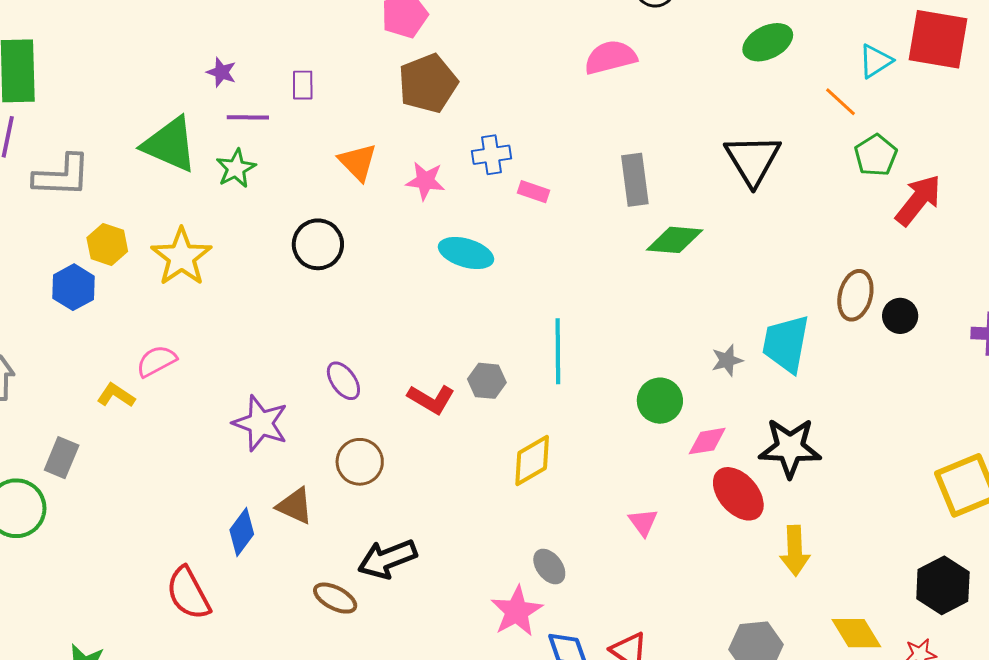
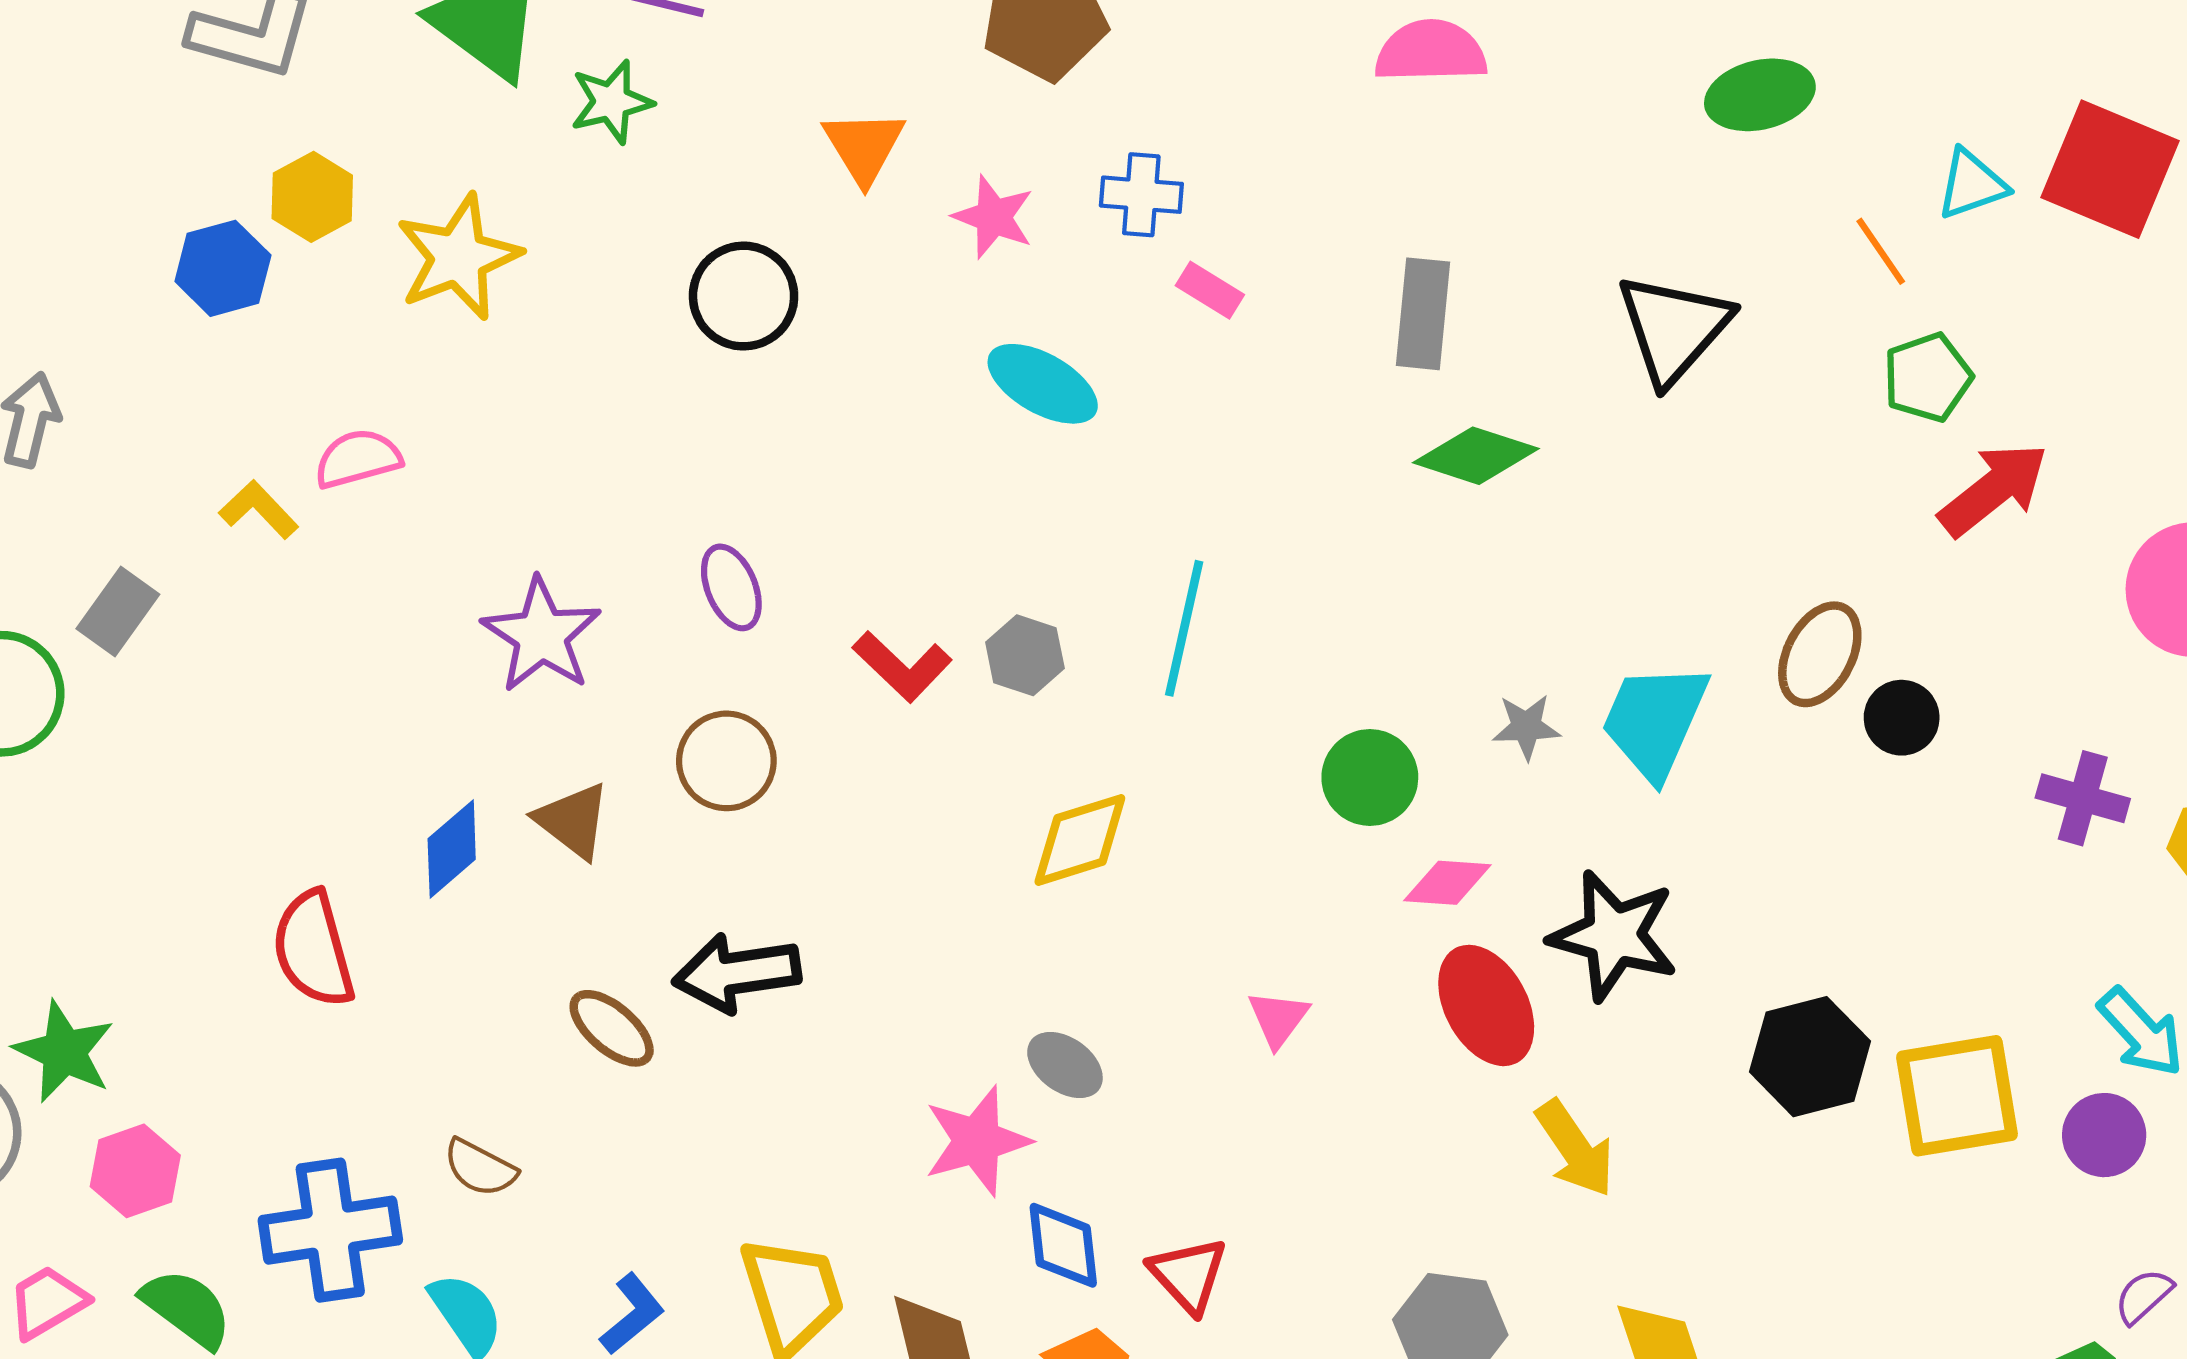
yellow arrow: (795, 551) -> (1575, 1149), turned -45
gray ellipse: (549, 567) -> (1065, 1065), turned -30
black hexagon: (943, 585) -> (1810, 1057), moved

